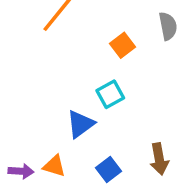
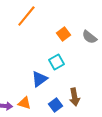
gray semicircle: (168, 26) -> (89, 37), moved, turned 140
brown arrow: (159, 159) -> (74, 97), moved

